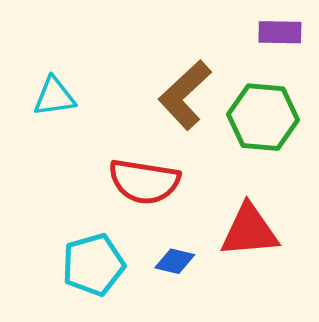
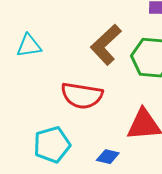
blue diamond: (175, 261) -> (108, 157), moved

